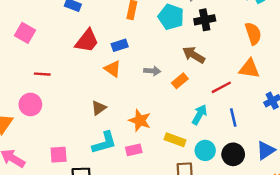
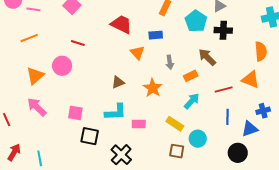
red trapezoid: (87, 41) -> (121, 24), turned -115
blue rectangle: (120, 45) -> (156, 35), moved
gray arrow: (152, 71) -> (170, 62), turned 64
cyan arrow: (200, 115) -> (192, 101), moved
orange star: (140, 120) -> (153, 88), moved
blue triangle: (266, 150) -> (250, 129), moved
black circle: (233, 154) -> (238, 153), moved

